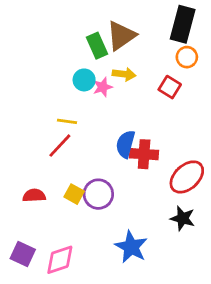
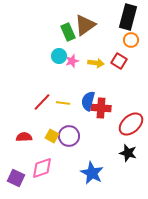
yellow arrow: (124, 74) -> (96, 63), moved
yellow line: (67, 121) -> (63, 103), moved
pink diamond: (60, 260) -> (42, 168), moved

